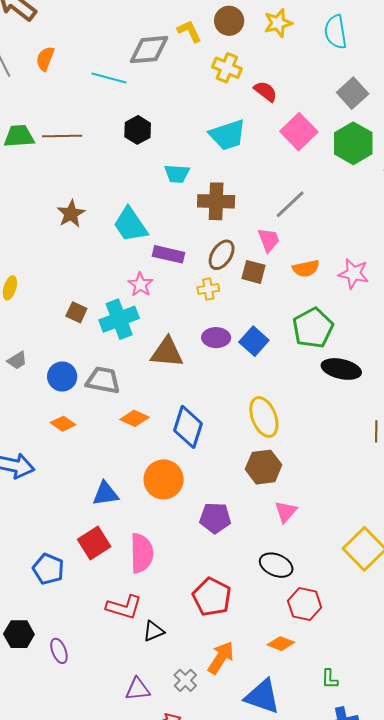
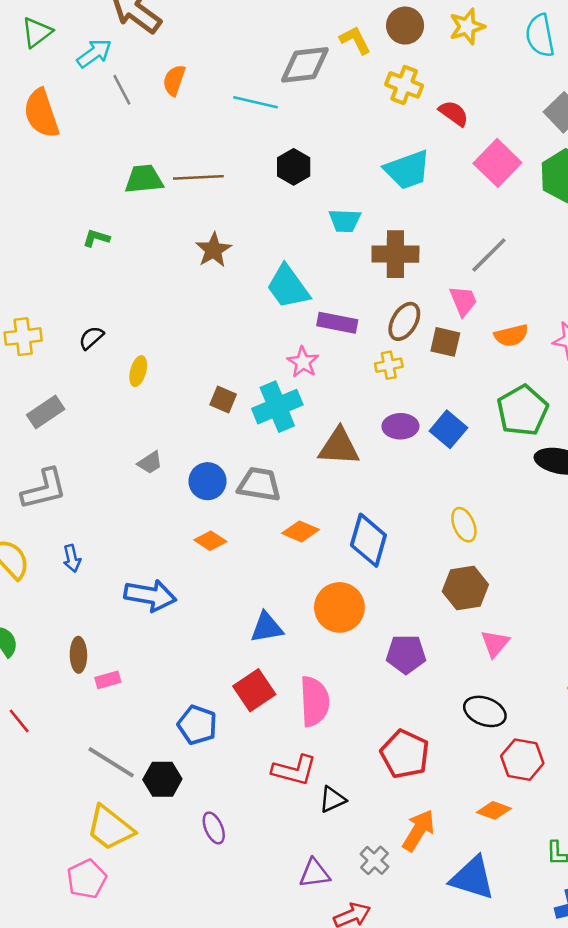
brown star: (71, 214) -> (213, 250), moved
yellow ellipse: (264, 417) -> (464, 525), size x0.7
black hexagon: (19, 634) -> (162, 779), moved

